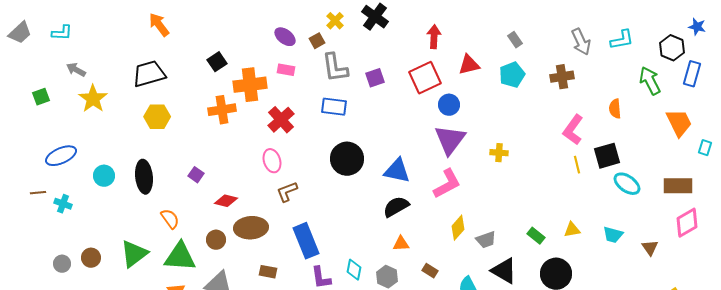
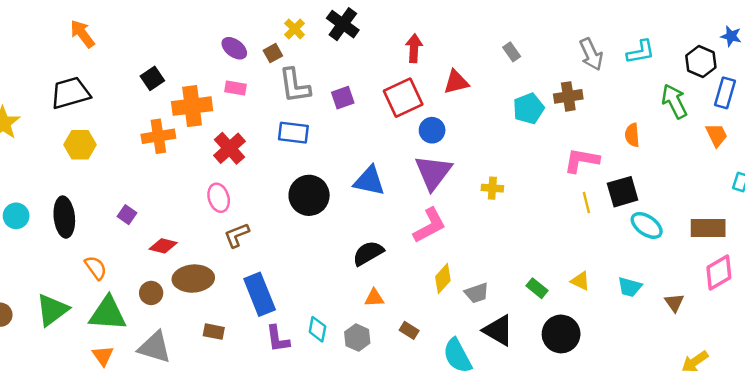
cyan pentagon: (512, 75) -> (528, 109), moved
orange trapezoid: (679, 123) -> (717, 135), moved, size x0.7
pink L-shape: (573, 130) -> (582, 160), turned 64
blue triangle: (397, 171) -> (369, 181), moved
yellow triangle: (572, 230) -> (580, 281), turned 36

